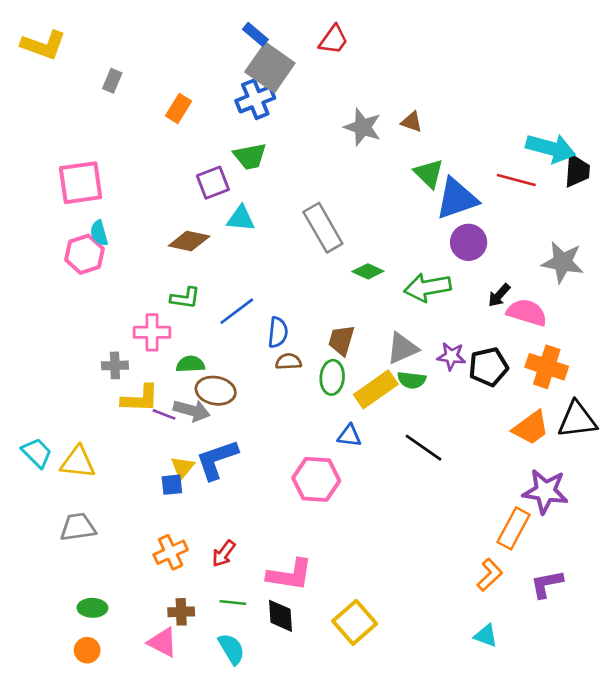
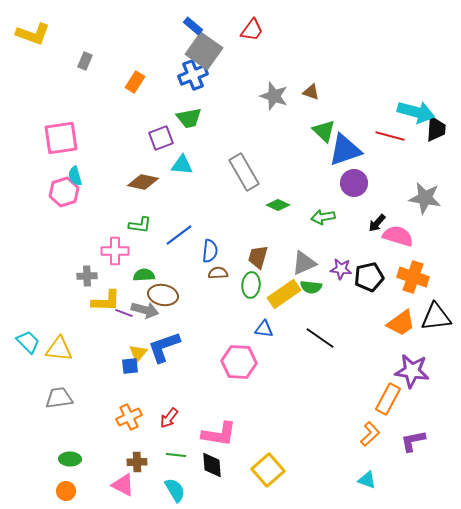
green arrow: (428, 287) -> (323, 217), size x0.7

